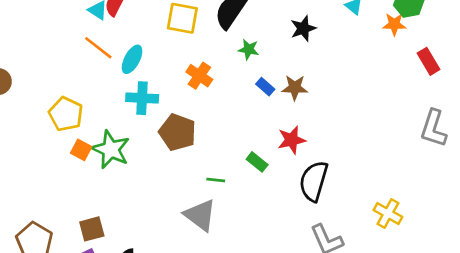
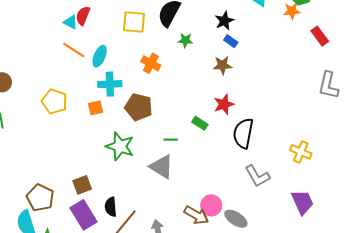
blue rectangle: (265, 87) -> (231, 41), moved
green star: (111, 149) -> (120, 146), moved
orange square: (81, 150) -> (95, 108), moved, turned -35

